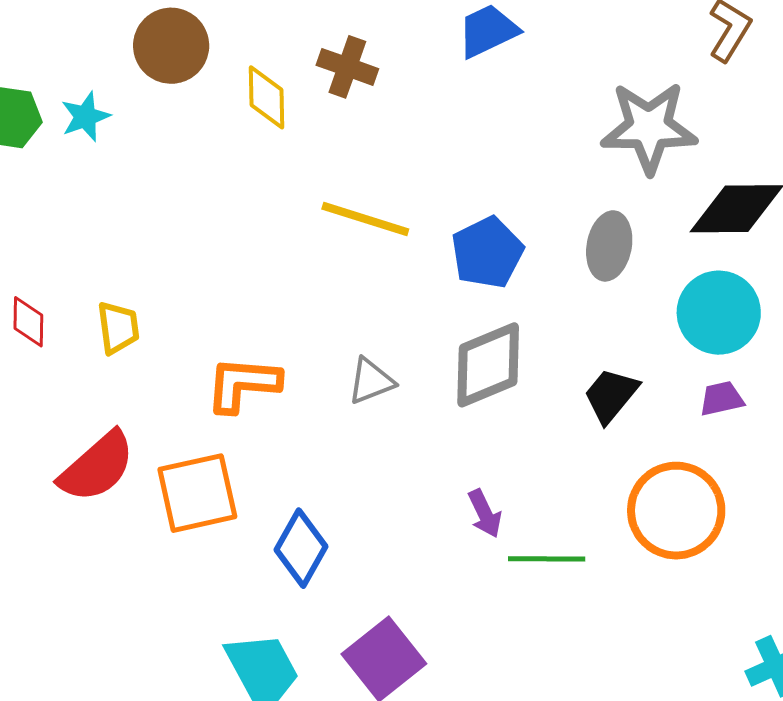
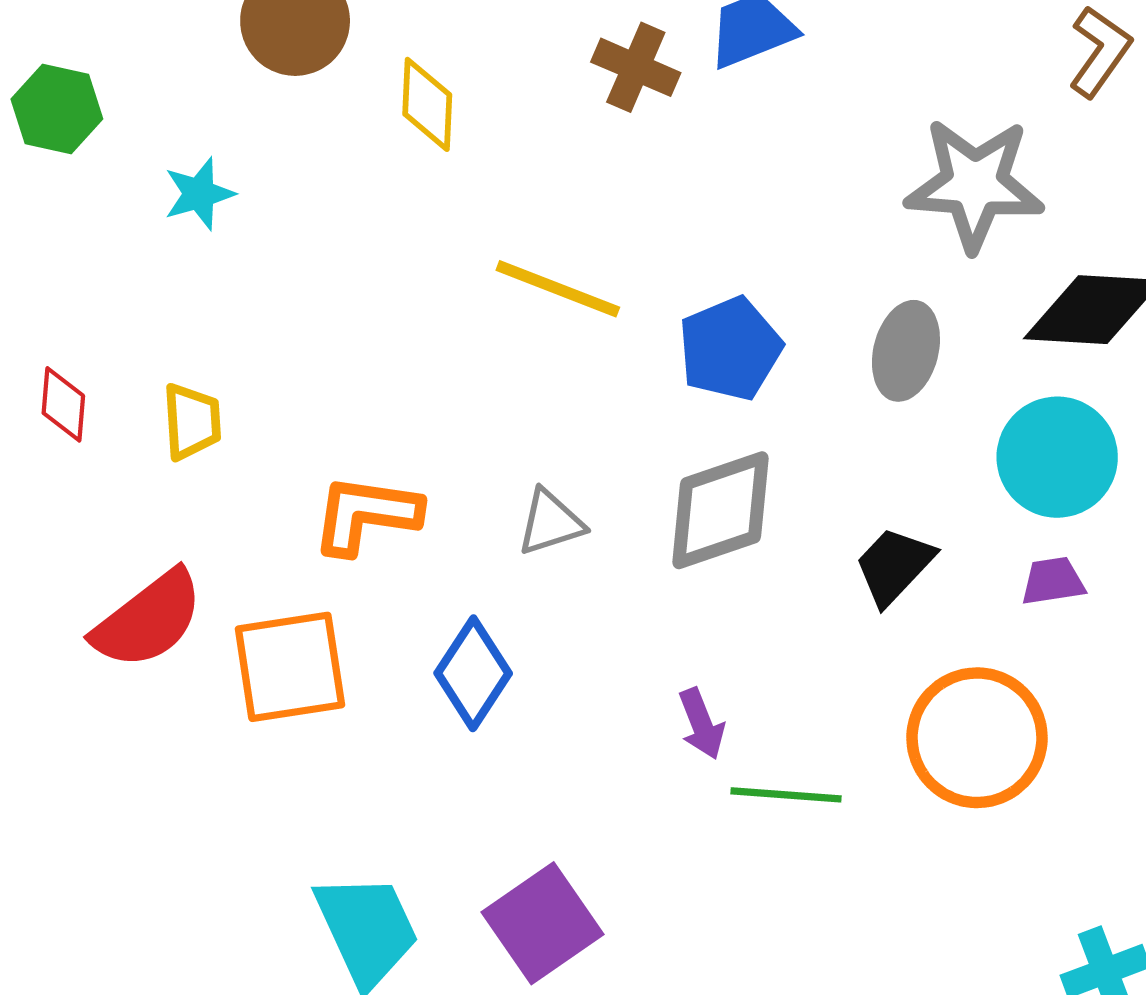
brown cross: (347, 67) -> (636, 67), moved
cyan star: (85, 117) -> (199, 194), moved
blue diamond: (301, 548) -> (473, 673), moved

